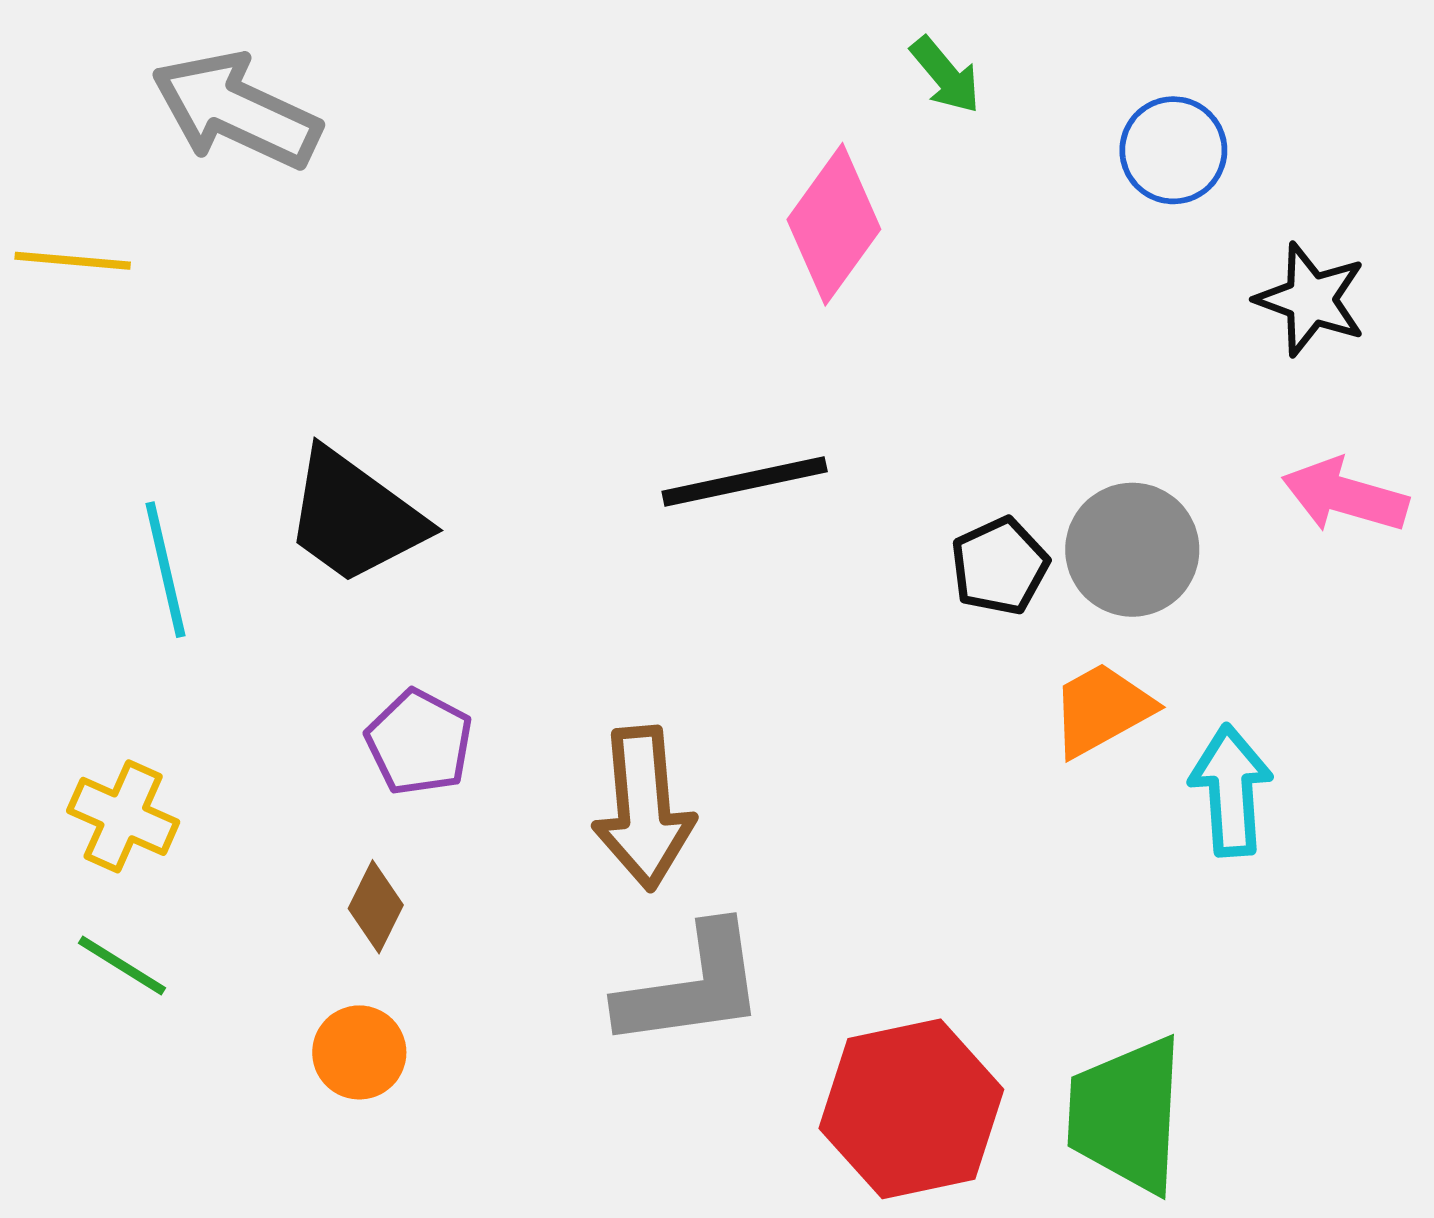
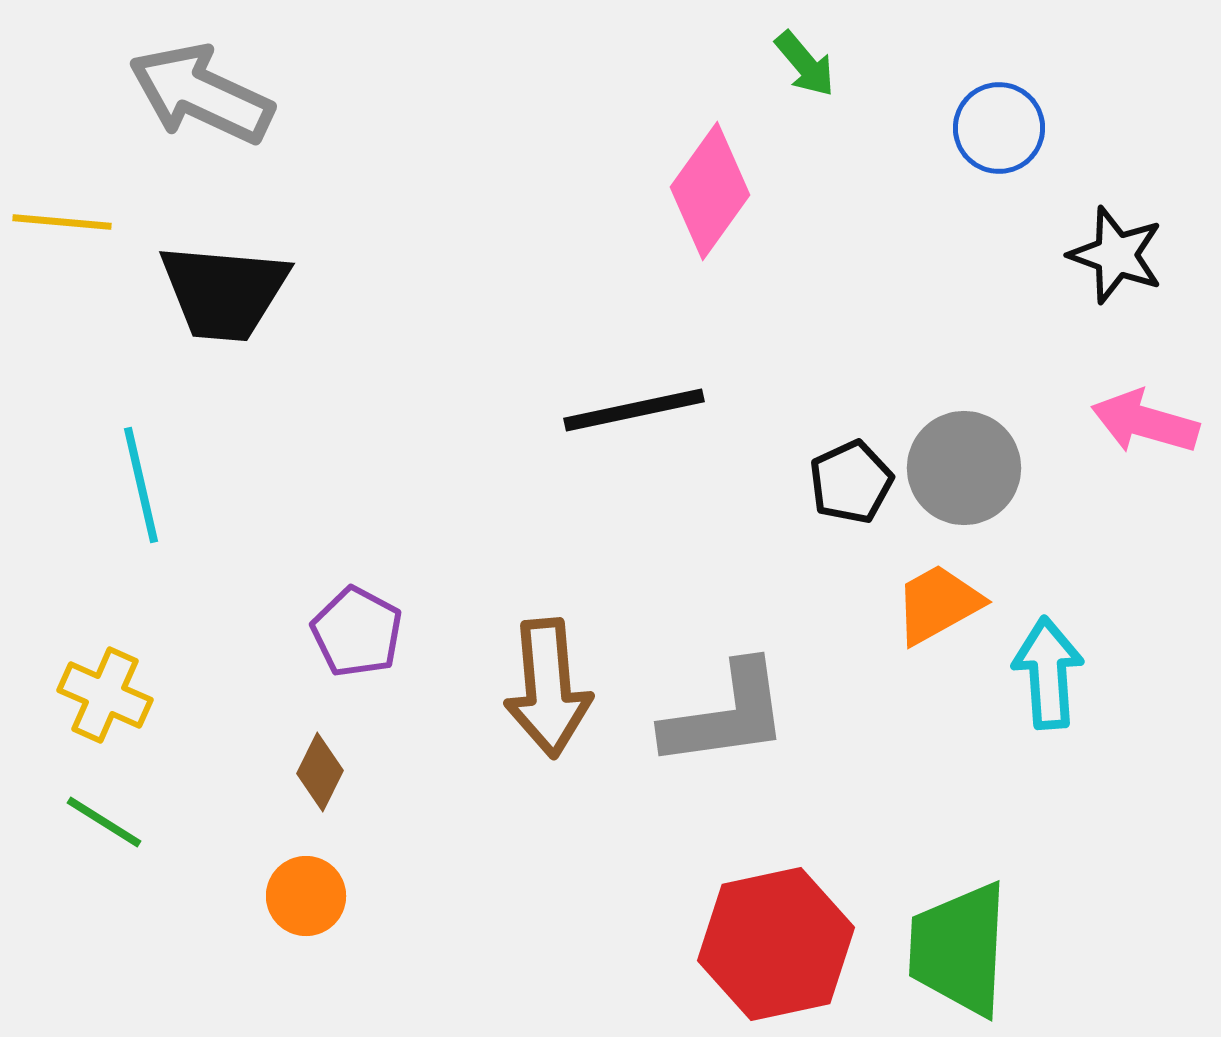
black trapezoid: (355, 517) -> (224, 292), moved, turned -31
gray L-shape: (692, 987) -> (726, 715), moved

